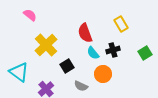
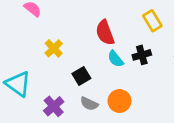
yellow cross: (46, 45) -> (54, 48), size x0.6
orange circle: (103, 74) -> (119, 101), moved
gray semicircle: (81, 86) -> (89, 104), moved

